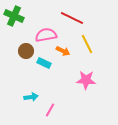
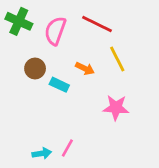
pink semicircle: (46, 35) -> (55, 31), moved, turned -60
cyan arrow: (31, 97) -> (42, 153), moved

